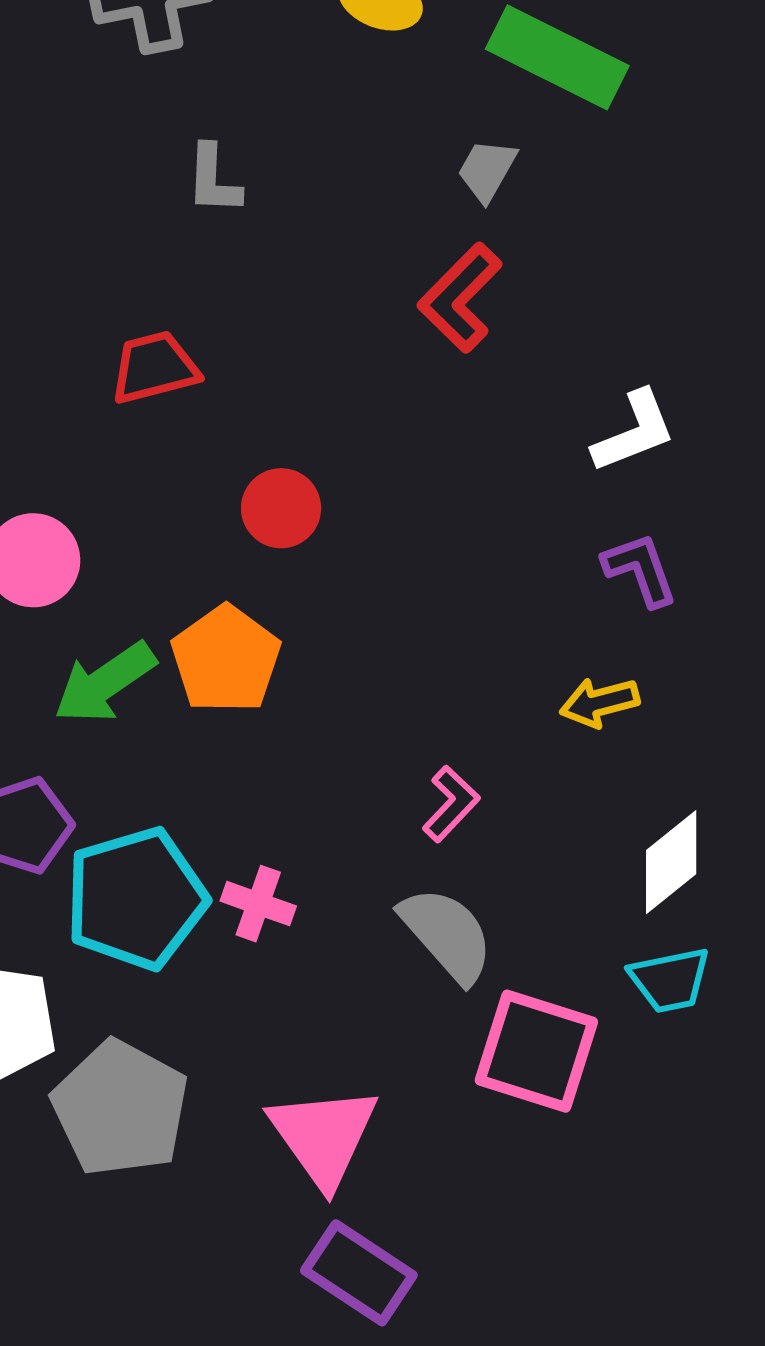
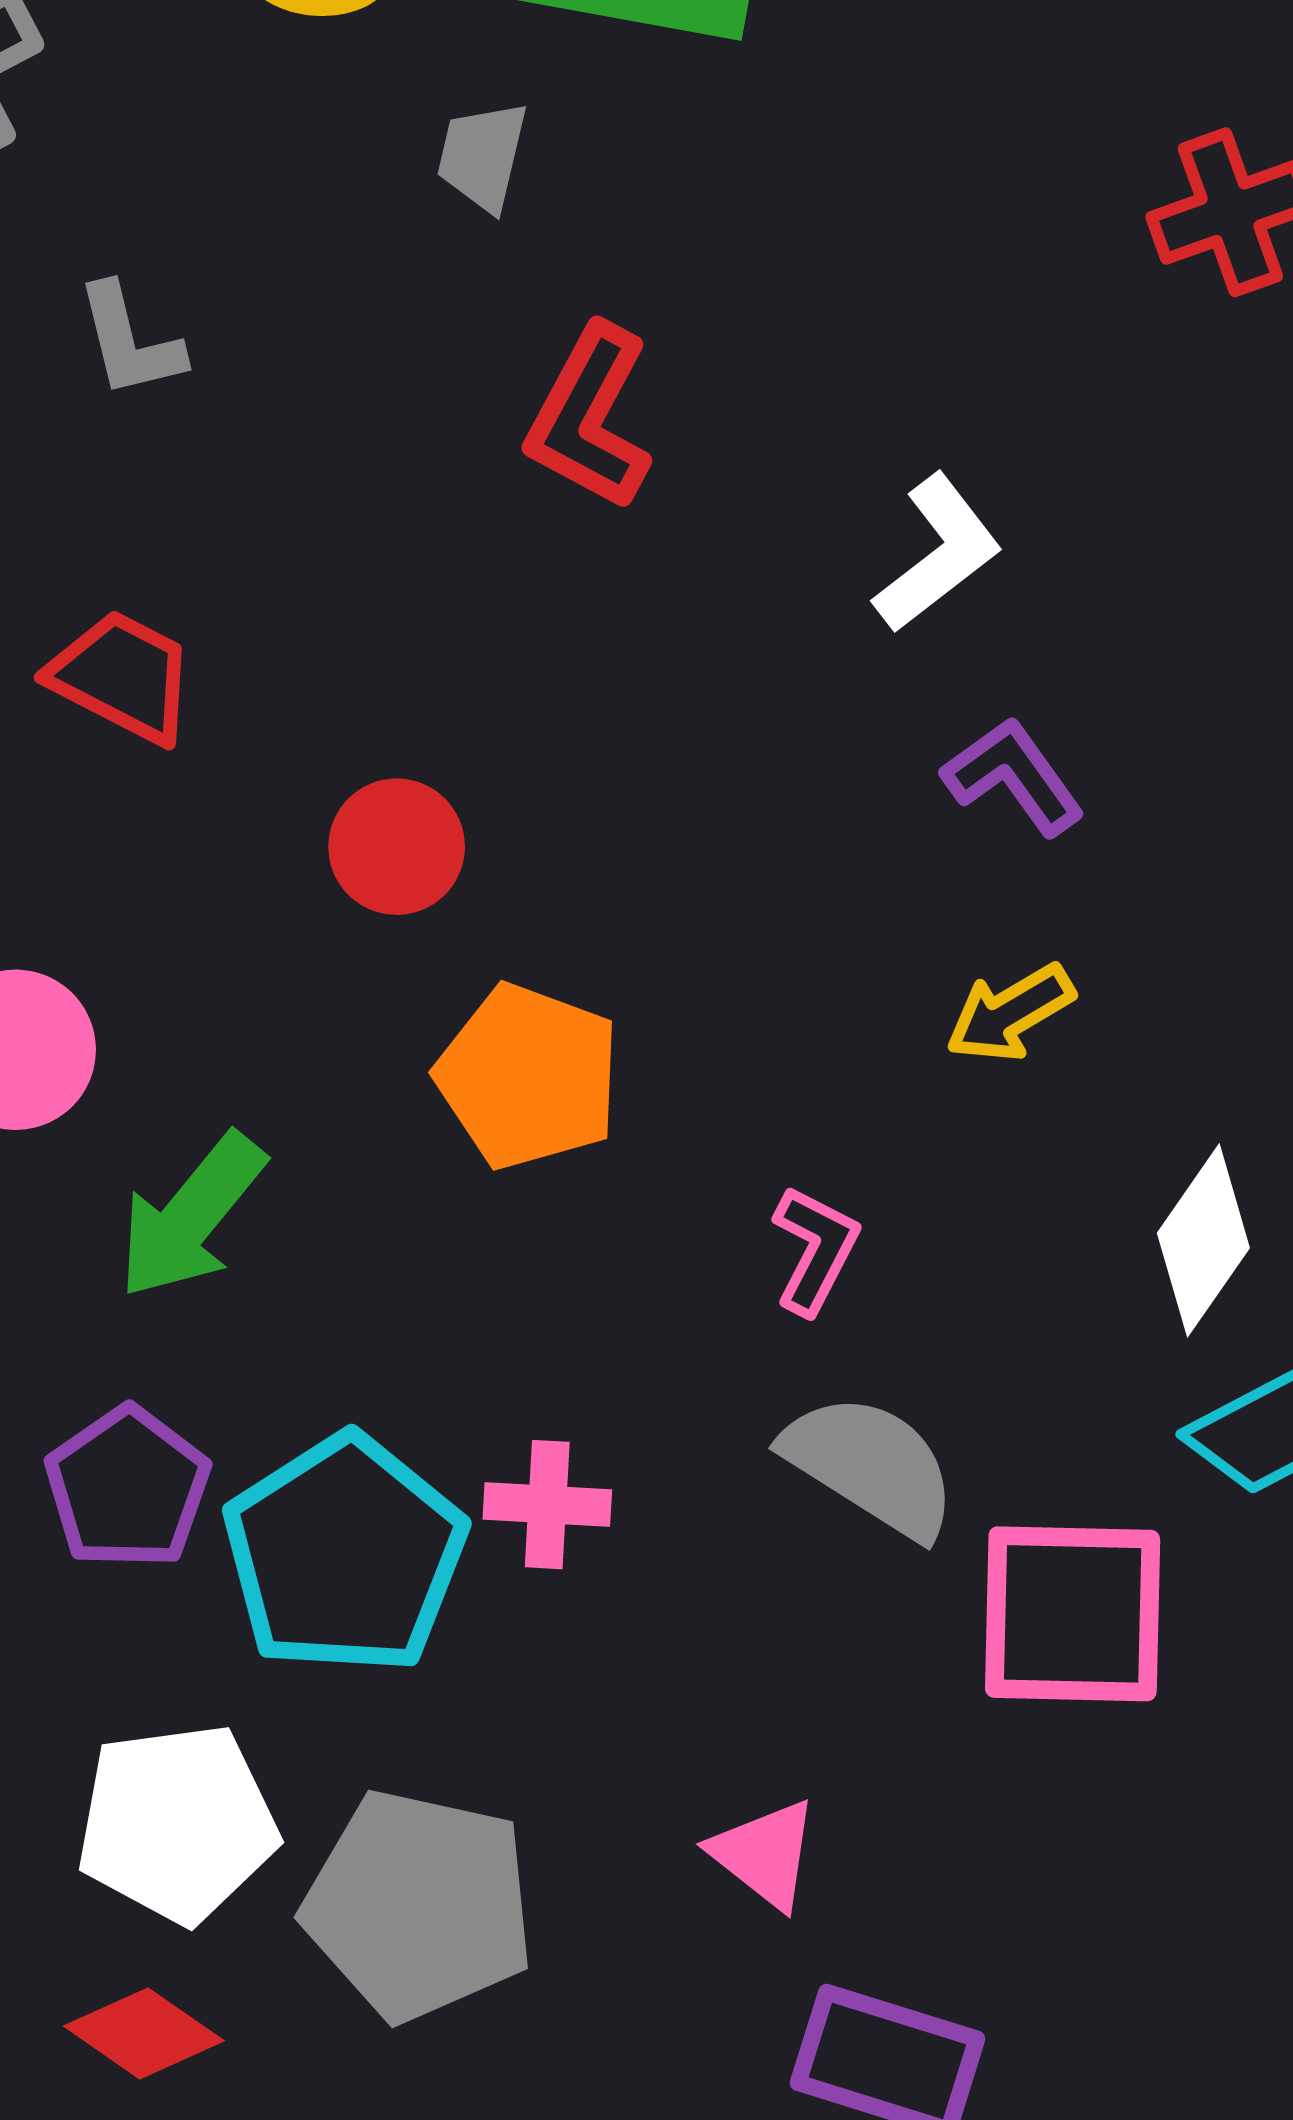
gray trapezoid: (487, 170) -> (482, 156), moved
red trapezoid: (154, 367) -> (122, 677), turned 58
orange pentagon: (226, 659) -> (528, 1076), moved
pink triangle: (323, 1136) -> (765, 1854), size x0.6

